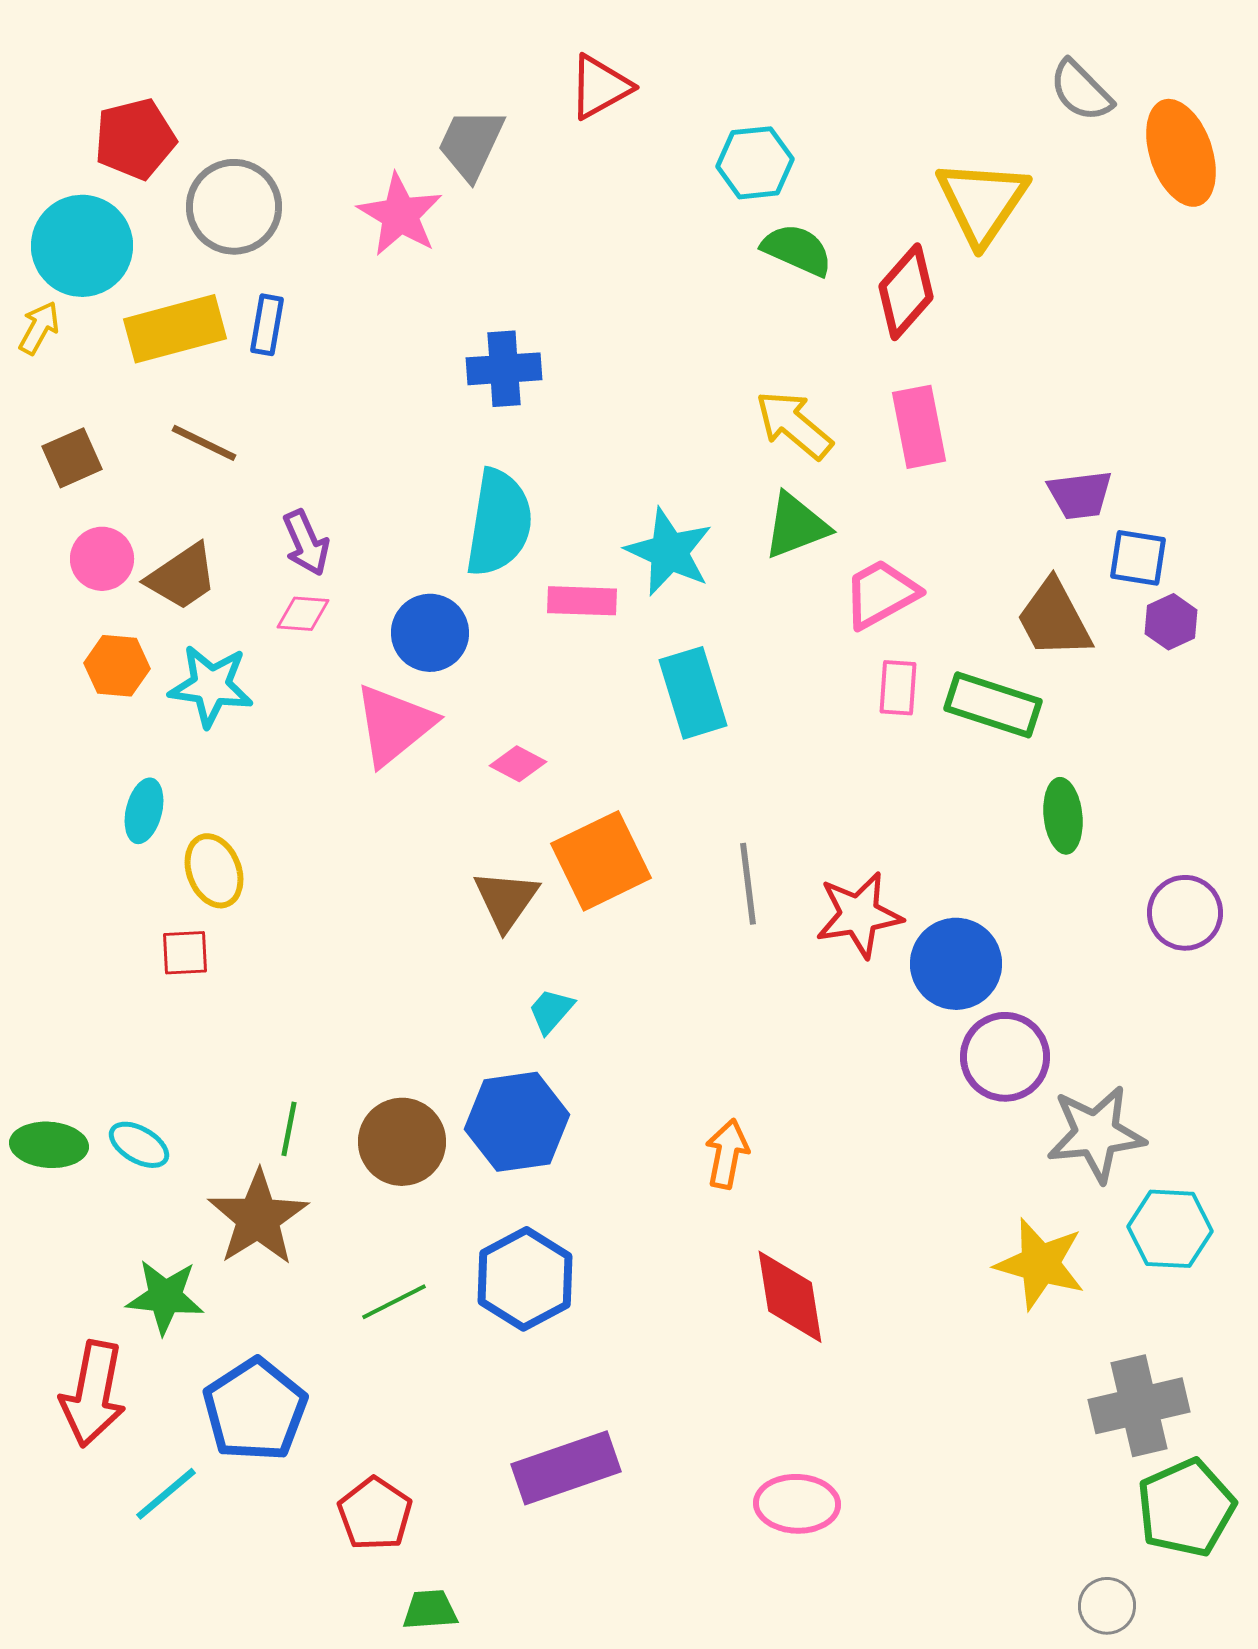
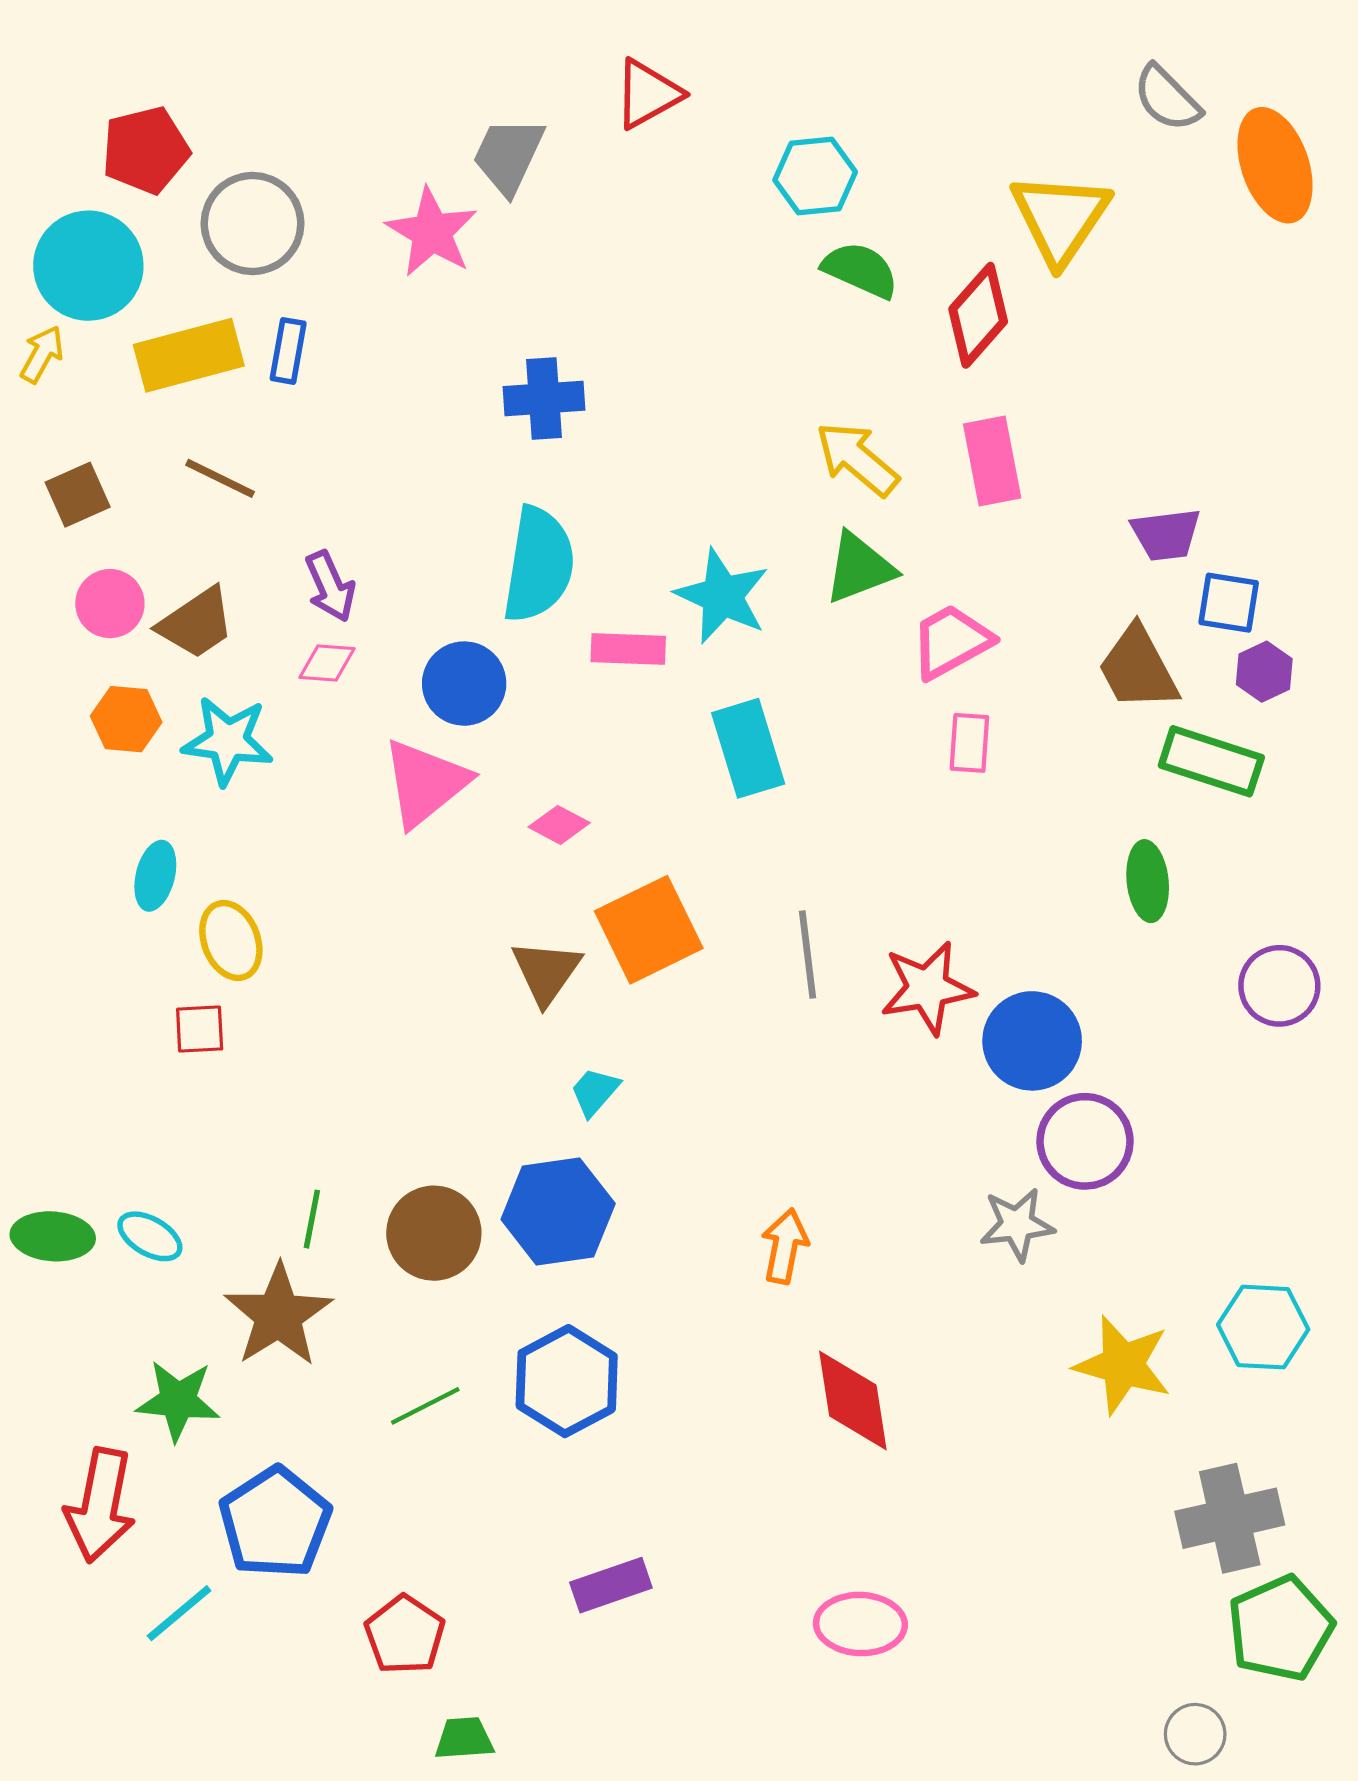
green rectangle: (993, 705) -> (1211, 761), moved
gray star: (1096, 1134) -> (1017, 1224), moved, size x0.7
purple rectangle: (566, 1468) -> (611, 1585), size x0.7

